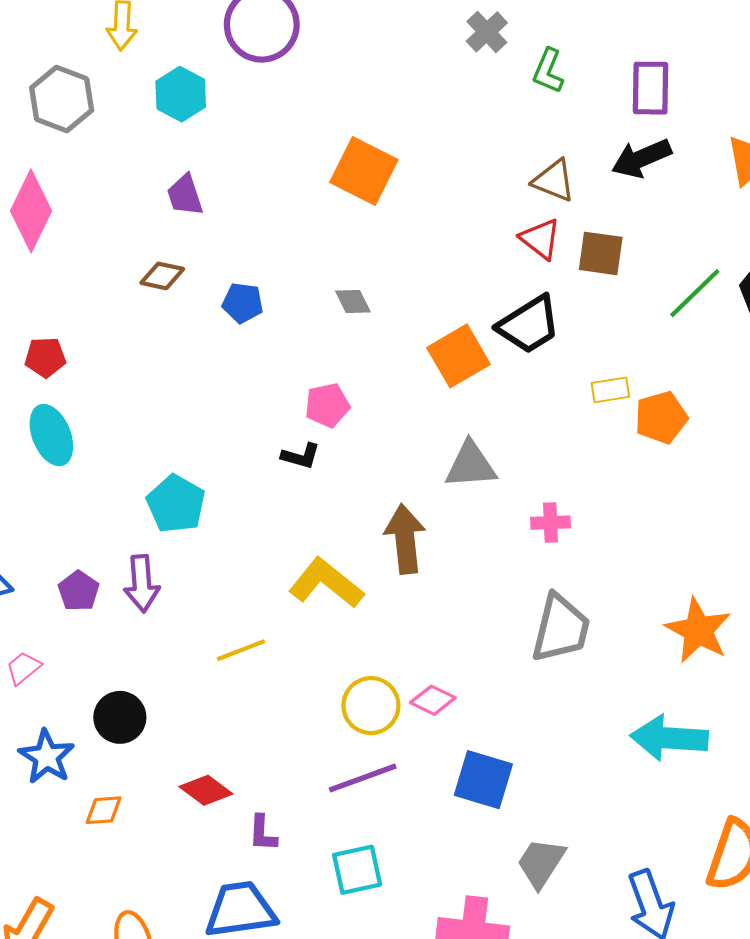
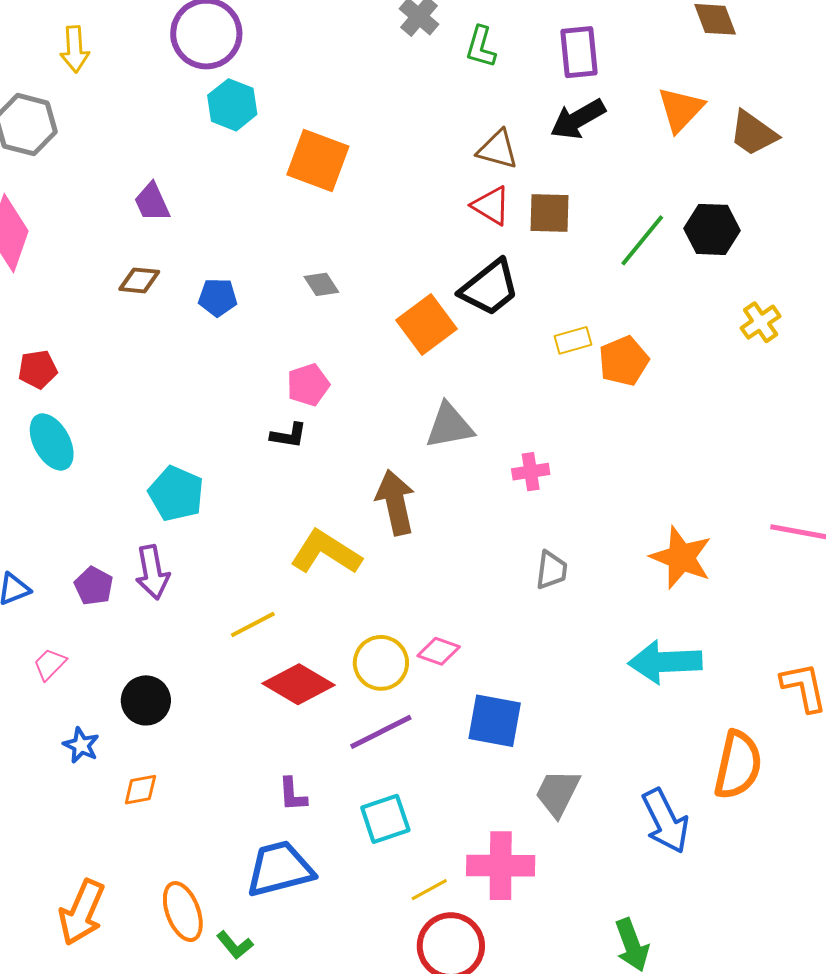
cyan hexagon: (181, 94) -> (232, 105), moved
gray trapezoid: (561, 628) -> (551, 570), size x0.6
blue star: (47, 757) -> (81, 745), size x0.7
red diamond: (206, 790) -> (299, 684), moved, size x1.4

